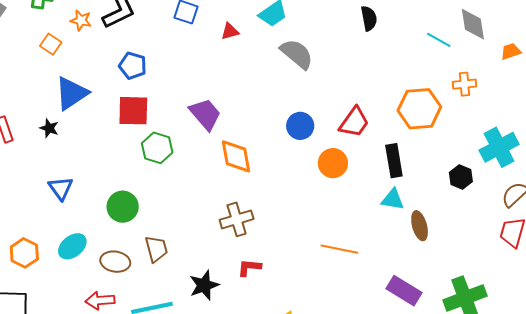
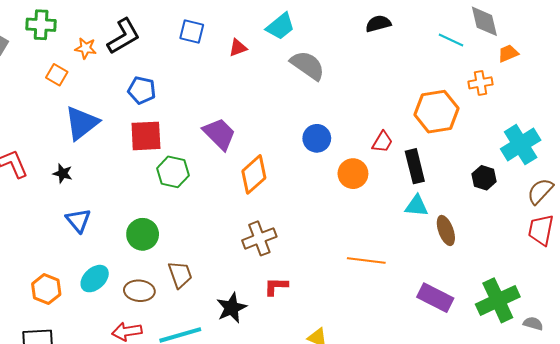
black semicircle: (369, 18) -> (378, 24), turned -90
orange trapezoid: (511, 51) -> (508, 53), moved
red trapezoid: (354, 122) -> (382, 142), moved, size x0.7
black star: (49, 128) -> (63, 173), moved
orange diamond: (236, 156) -> (254, 174), turned 63

